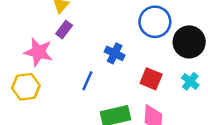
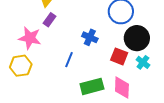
black circle: (189, 42) -> (137, 38), moved
cyan cross: (190, 81) -> (143, 62), moved

